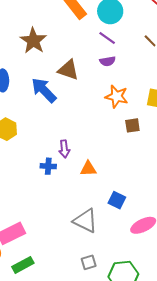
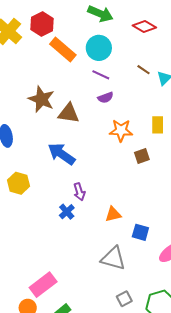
brown star: (33, 41) -> (41, 99), moved
blue arrow: (44, 90) -> (62, 154), moved
blue cross: (48, 166) -> (67, 212), turned -35
orange triangle: (88, 169) -> (113, 214), moved

